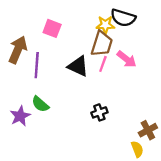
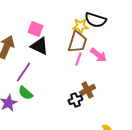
purple line: (37, 65) -> (23, 72), moved, turned 30
black triangle: (78, 66) -> (39, 46), moved
brown cross: (148, 130) -> (87, 90), moved

